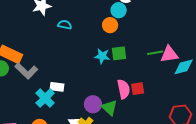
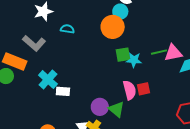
orange circle: (110, 25) -> (113, 27), size x1.5
cyan star: (102, 56) -> (134, 60), moved
gray L-shape: (26, 71) -> (34, 43), moved
cyan cross: (45, 98) -> (48, 80), moved

